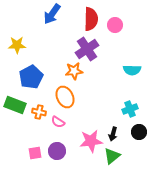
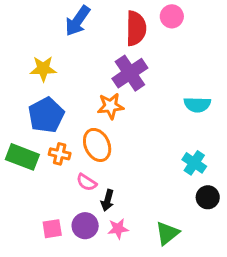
pink circle: (115, 25) -> (172, 16), moved
yellow star: (17, 45) -> (43, 69), moved
cyan cross: (130, 109) -> (194, 163), turned -35
orange cross: (39, 112) -> (60, 154), moved
black arrow: (113, 134) -> (108, 200), moved
pink star: (91, 141) -> (118, 229), moved, size x0.6

